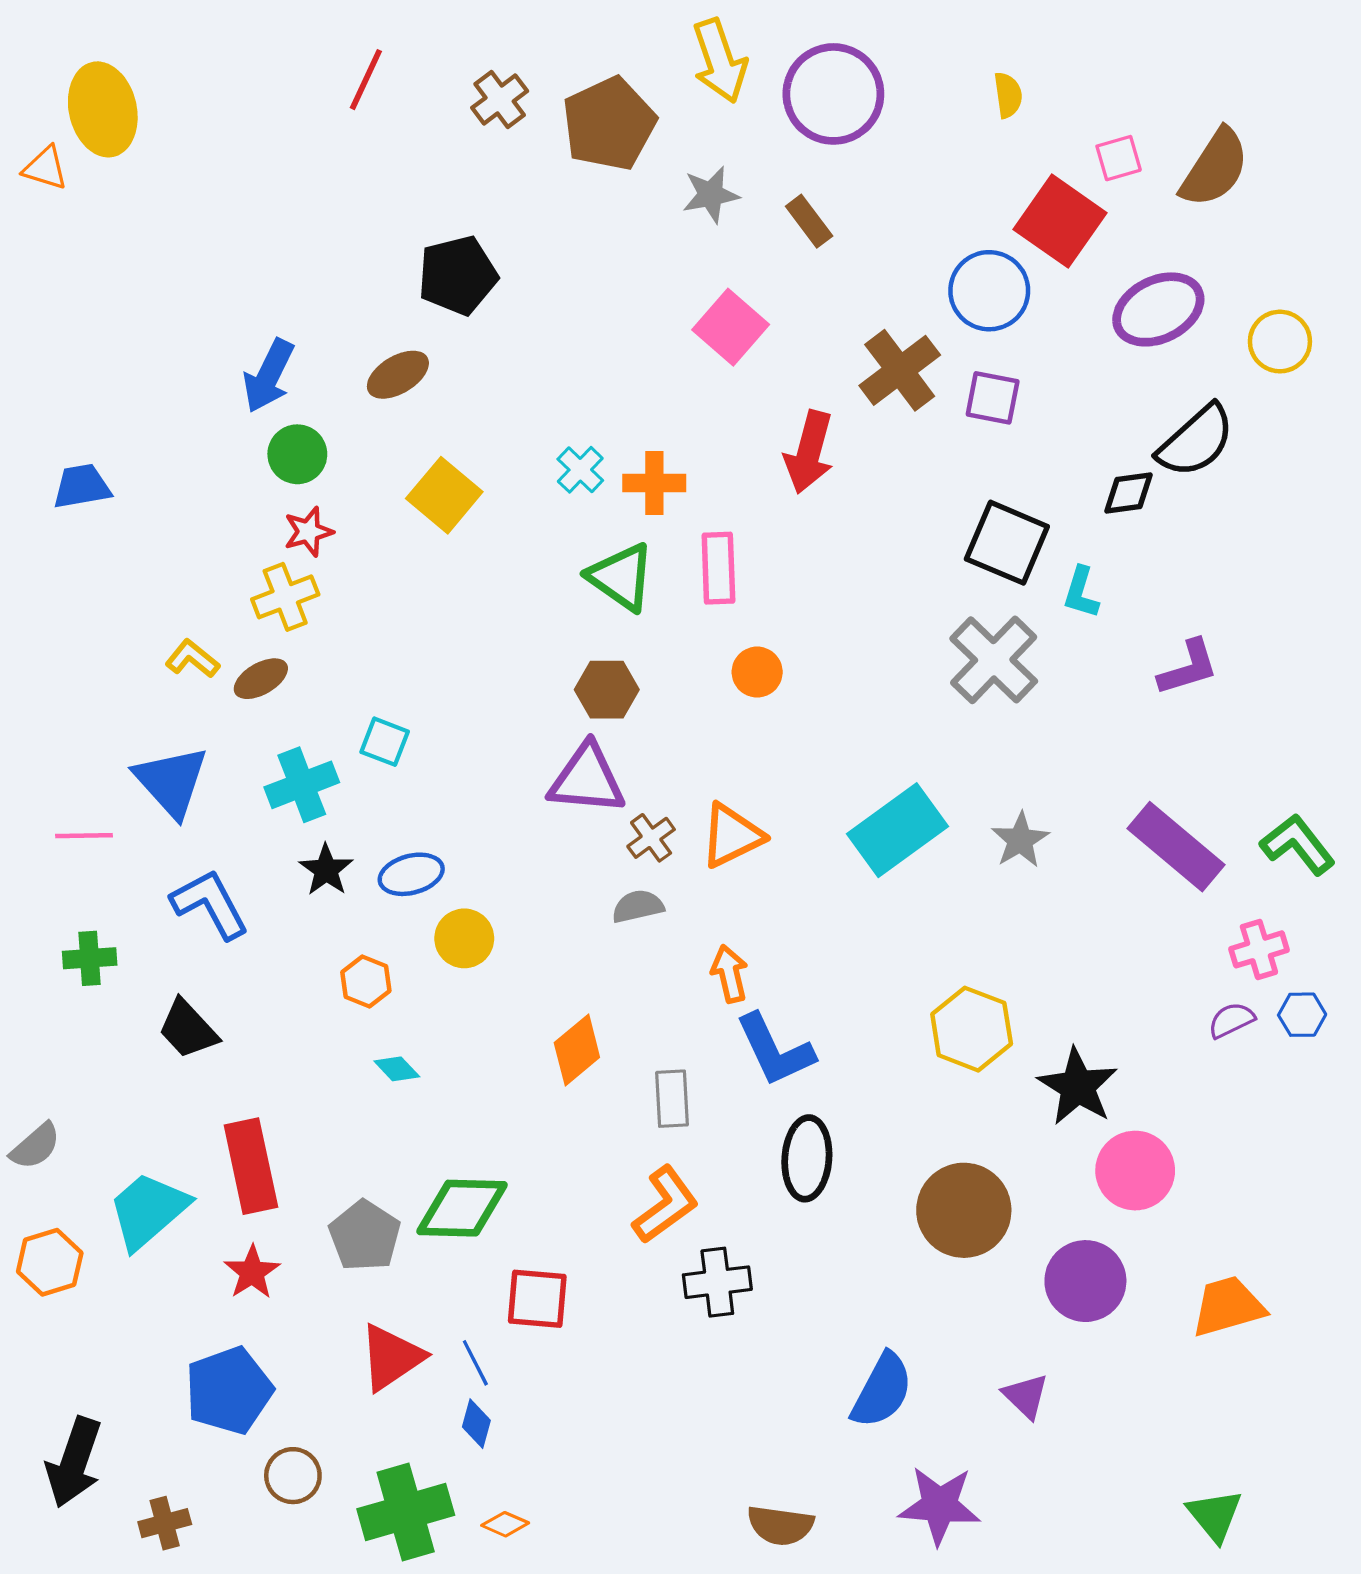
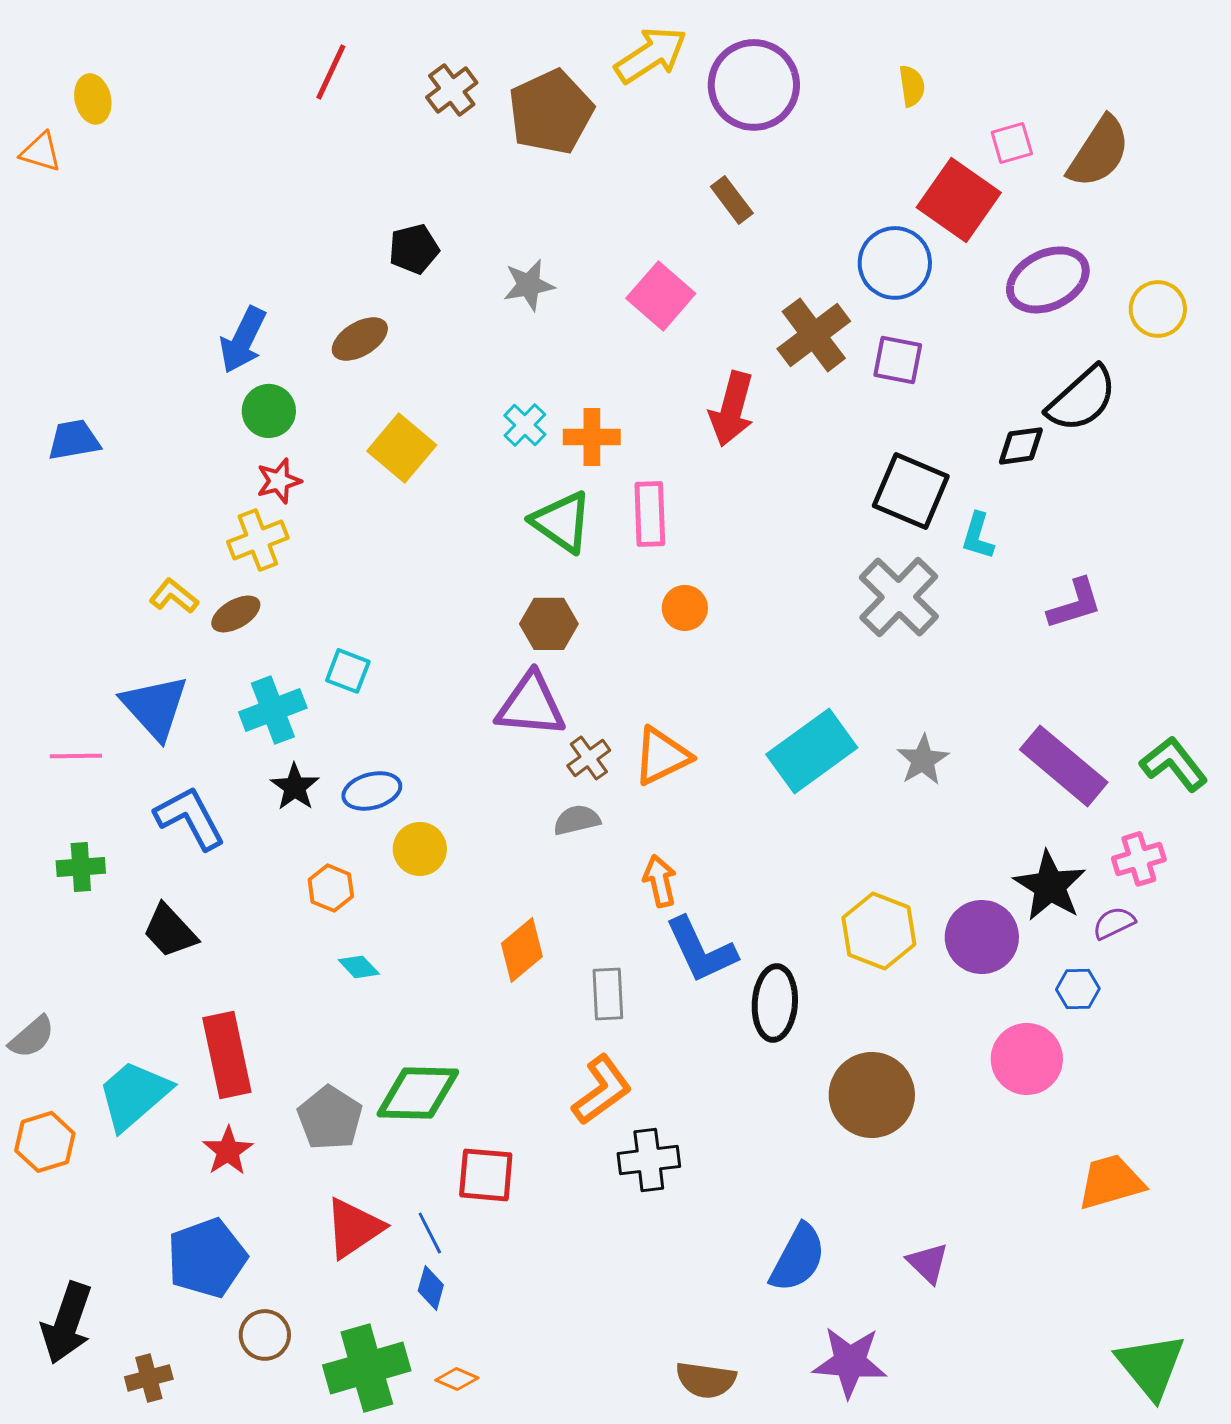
yellow arrow: (720, 61) -> (651, 55), turned -104
yellow ellipse: (103, 109) -> (93, 99), size x0.6
gray star: (711, 195) -> (529, 285), moved
black pentagon: (458, 275) -> (414, 249), size x0.7
blue hexagon: (1302, 1015) -> (1078, 989), moved
black star: (1078, 1087) -> (1050, 886), moved
black ellipse: (807, 1158) -> (775, 1003), moved
purple circle: (1085, 1281) -> (982, 937), moved
green triangle: (1215, 1515) -> (1151, 1366), moved, size x1.4

